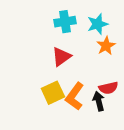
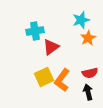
cyan cross: (65, 22) -> (35, 31), moved
black arrow: (99, 101) -> (88, 92), moved

